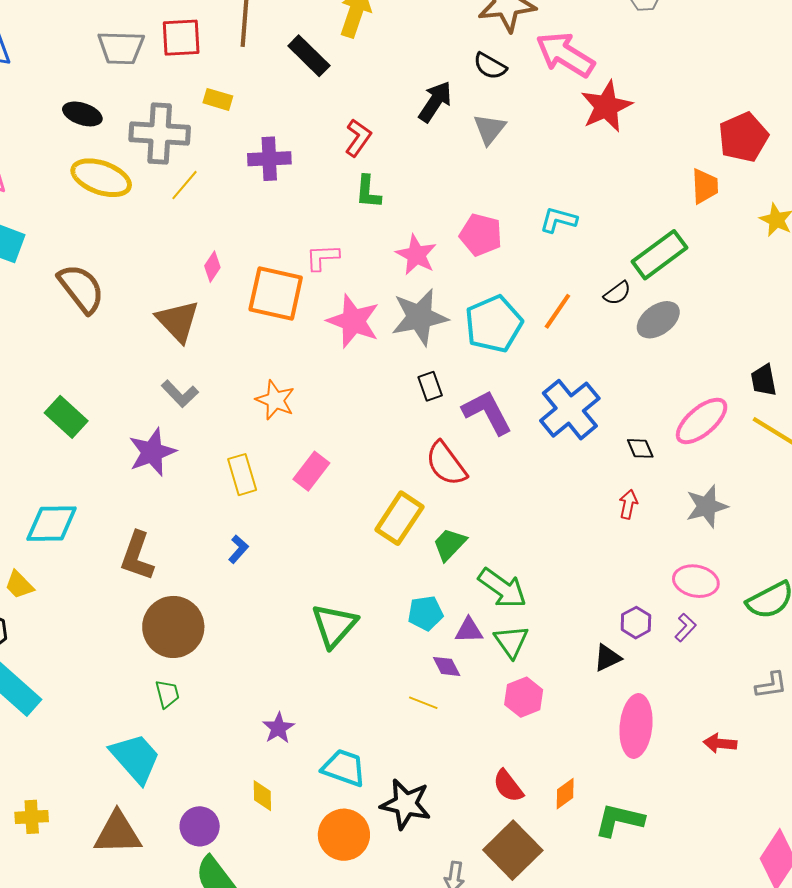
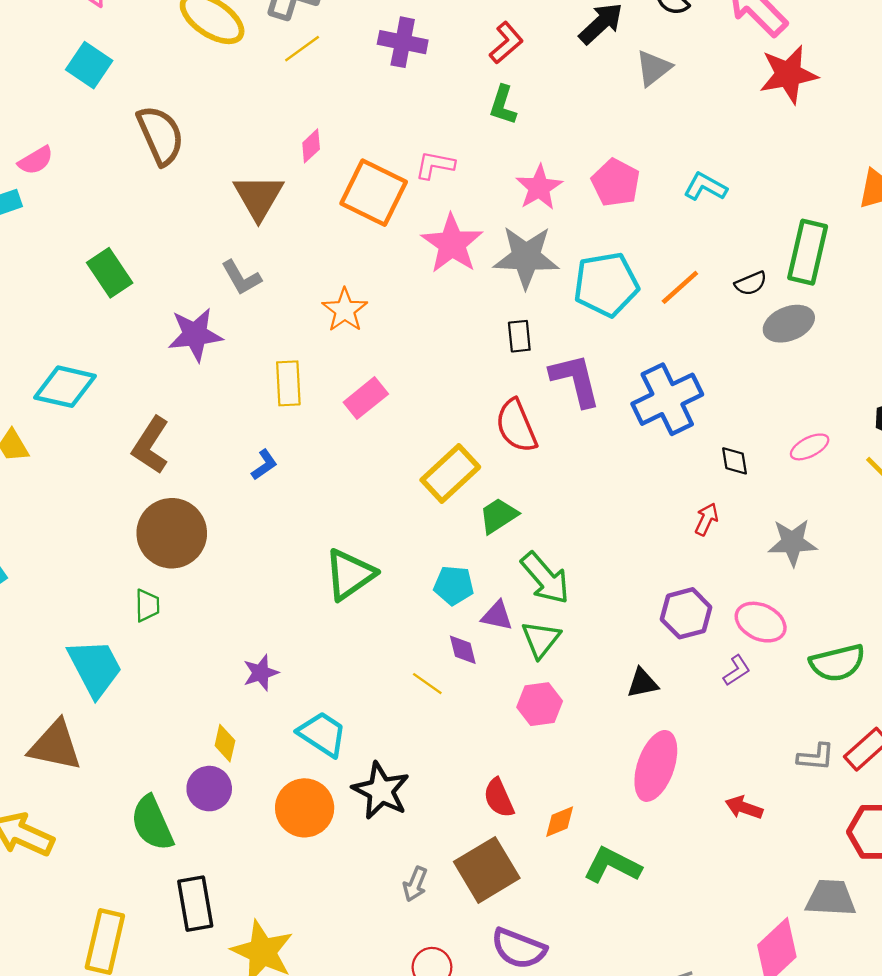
green rectangle: (660, 255) -> (808, 252), turned -54
pink ellipse: (702, 421) -> (810, 447), size x0.6
purple hexagon: (636, 623) -> (686, 613), moved, size x1.4
purple circle: (200, 826) -> (209, 789), moved

